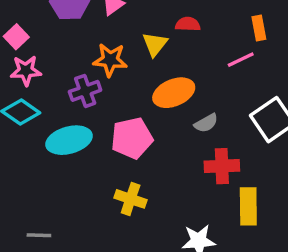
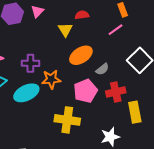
orange star: (110, 60) -> (51, 79), moved
purple cross: (85, 91) -> (30, 63), turned 30
pink pentagon: (132, 138) -> (85, 91), moved
yellow cross: (131, 199) -> (67, 120), size x1.4

